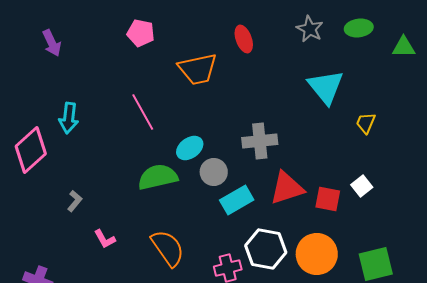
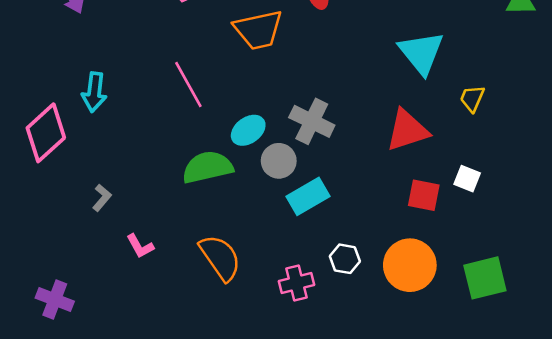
gray cross: (260, 141) -> (312, 121), moved, turned 32
white square: (362, 186) -> (467, 179), turned -30
red triangle: (287, 188) -> (407, 130), moved
white hexagon: (266, 249) -> (345, 259), size x0.6

